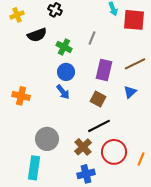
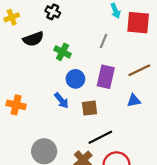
gray line: (92, 38) -> (104, 41), moved
blue circle: (66, 72) -> (75, 79), moved
blue triangle: (130, 92) -> (134, 101), turned 32
brown square: (98, 99) -> (90, 108), moved, turned -35

